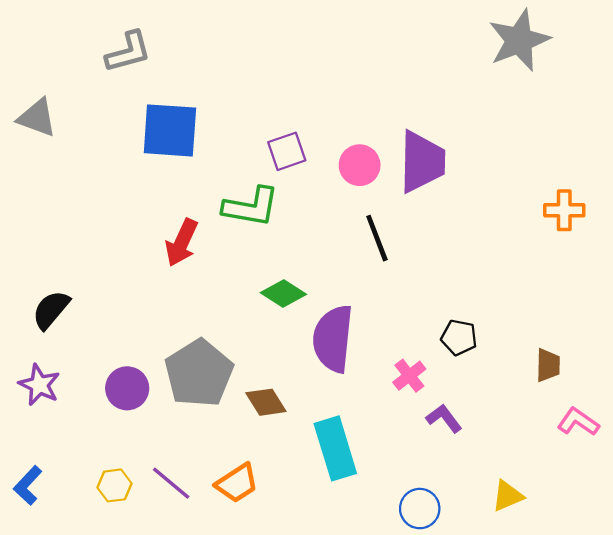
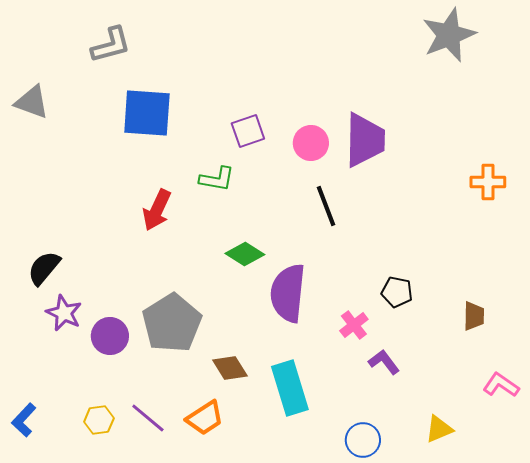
green L-shape: (251, 207) -> (217, 179), size x0.7
purple star: (39, 385) -> (64, 313), moved
brown diamond: (266, 402) -> (230, 368), moved
pink L-shape: (578, 422) -> (501, 385), moved

